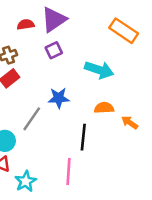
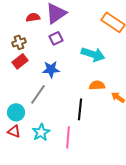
blue star: (59, 98) -> (51, 69), moved
cyan star: (26, 181) -> (41, 132), moved

